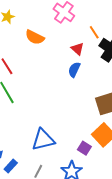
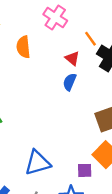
orange semicircle: (35, 37) -> (23, 47), turned 60
purple square: (84, 148) -> (85, 170), turned -32

